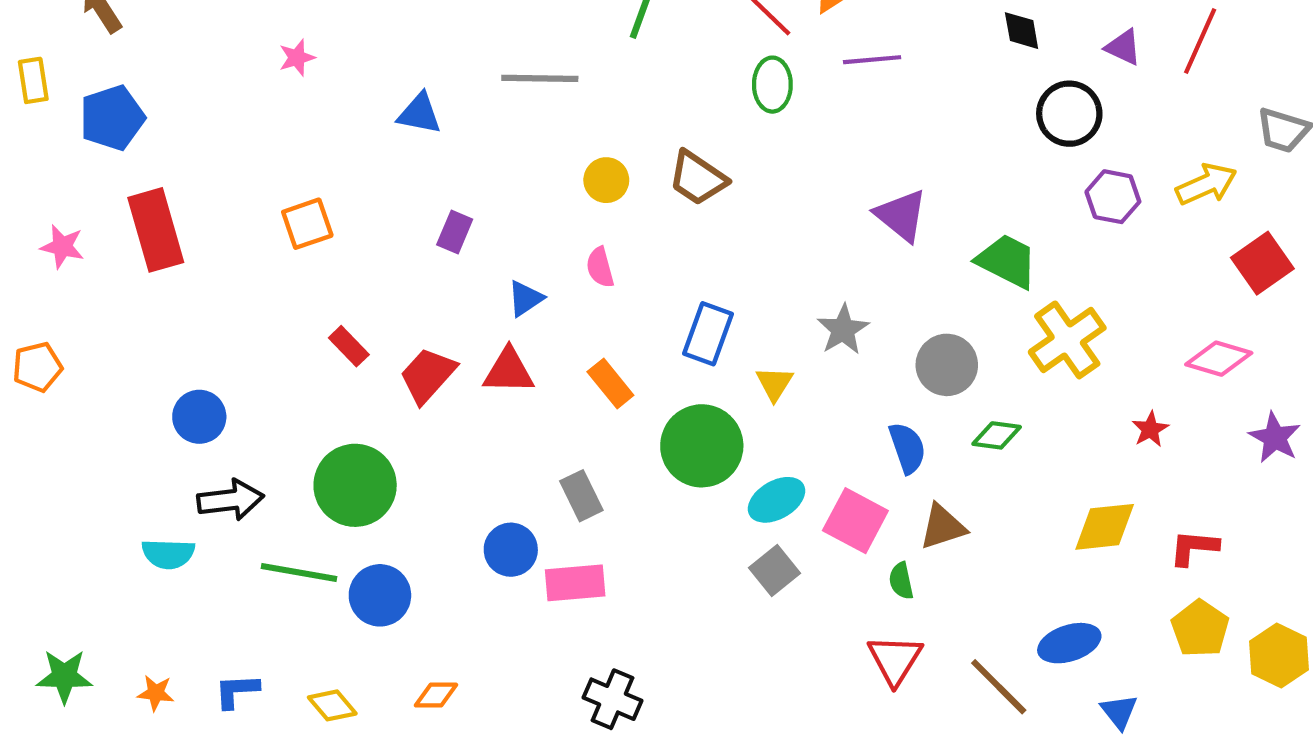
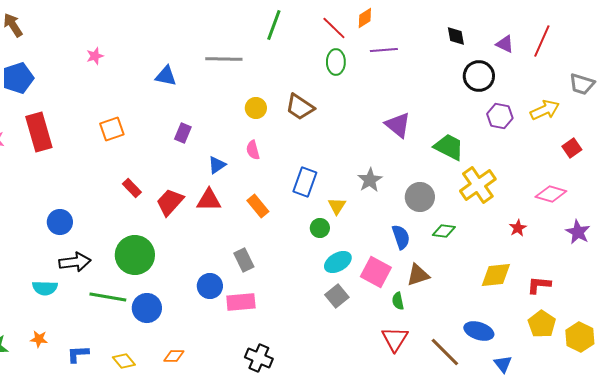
pink star: (297, 58) -> (95, 56), moved
red square: (1262, 263) -> (572, 148), size x0.7
green circle: (702, 446) -> (320, 228), moved, size x0.5
blue ellipse: (1069, 643) -> (479, 331), turned 36
orange star: (156, 693) -> (39, 339), moved

